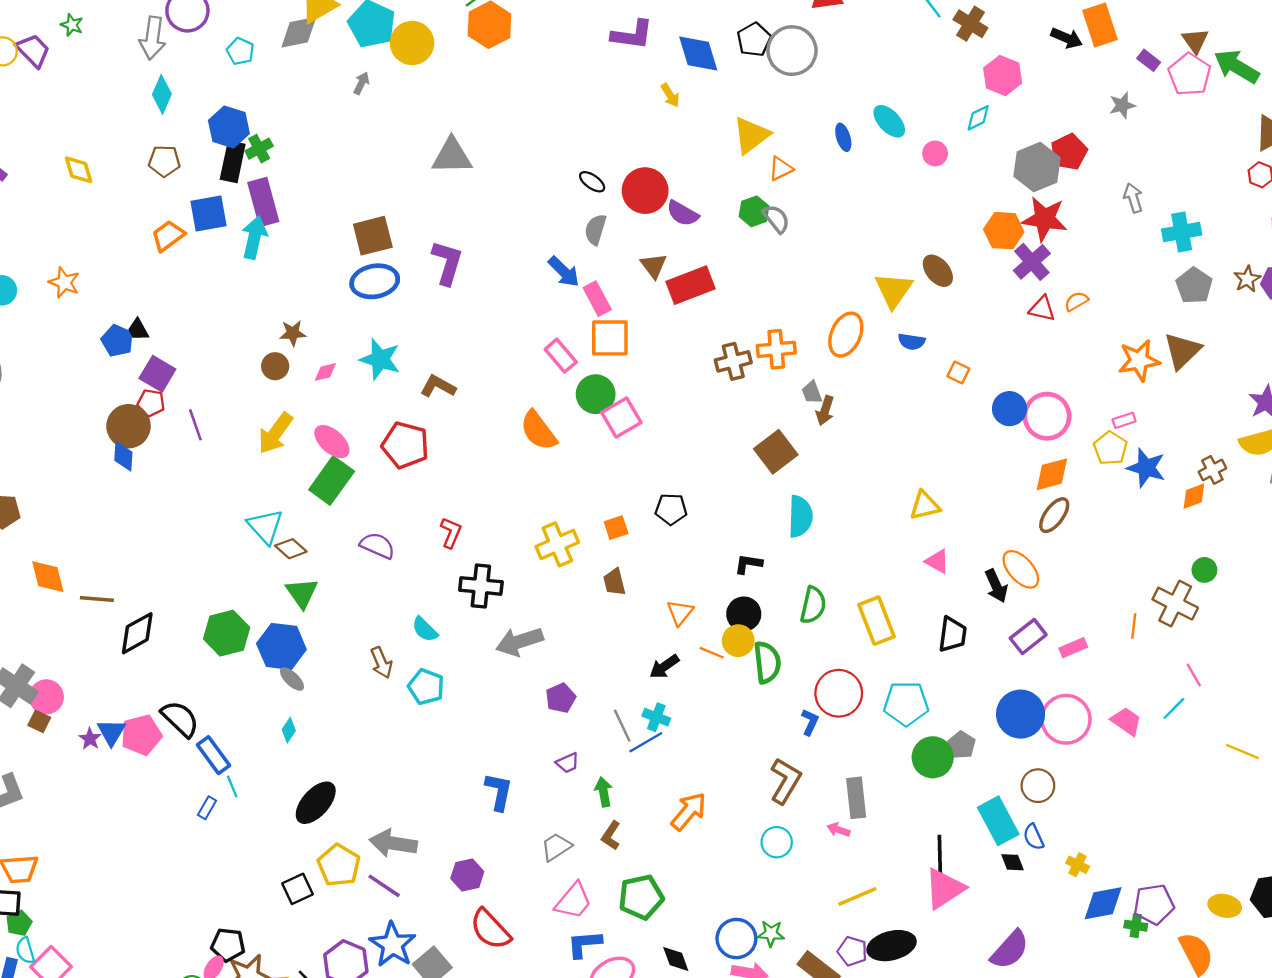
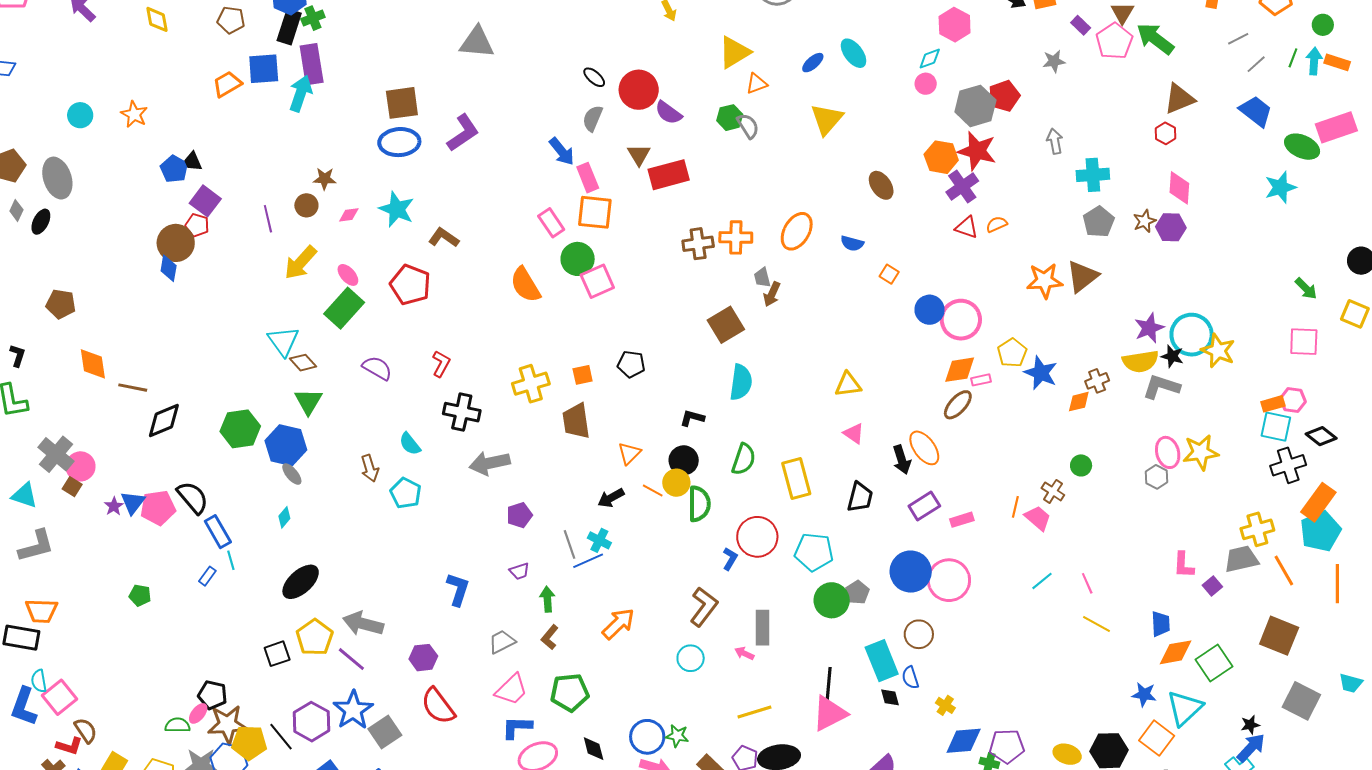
blue ellipse: (843, 137) -> (813, 63), turned 60
pink circle: (935, 153) -> (926, 84), moved
purple L-shape: (447, 263) -> (463, 133), turned 33
yellow triangle: (894, 290) -> (827, 119), moved
pink rectangle: (1124, 420) -> (981, 380), moved
purple line: (195, 425) -> (268, 219), moved
pink ellipse: (332, 442) -> (348, 275), size x0.7
brown trapezoid: (614, 582) -> (576, 421), size x1.5
brown cross: (1175, 604) -> (1053, 491), size x0.6
pink line: (1194, 675) -> (1087, 583), moved
pink trapezoid: (1126, 721) -> (1038, 518), moved
green pentagon: (19, 923) -> (140, 595), moved, turned 30

